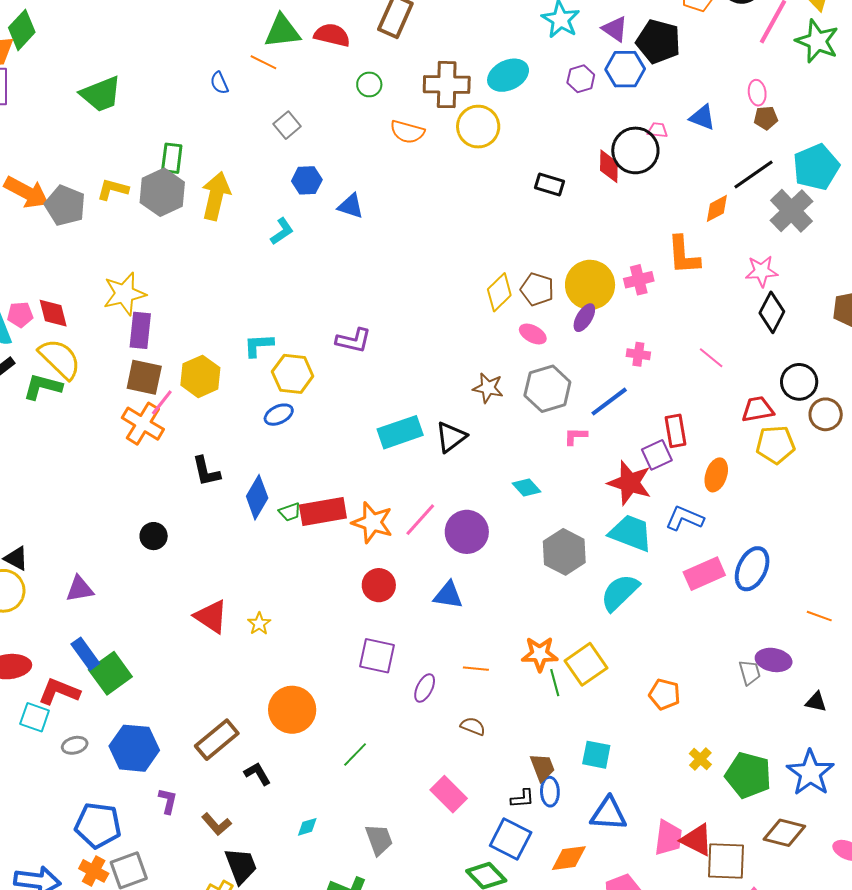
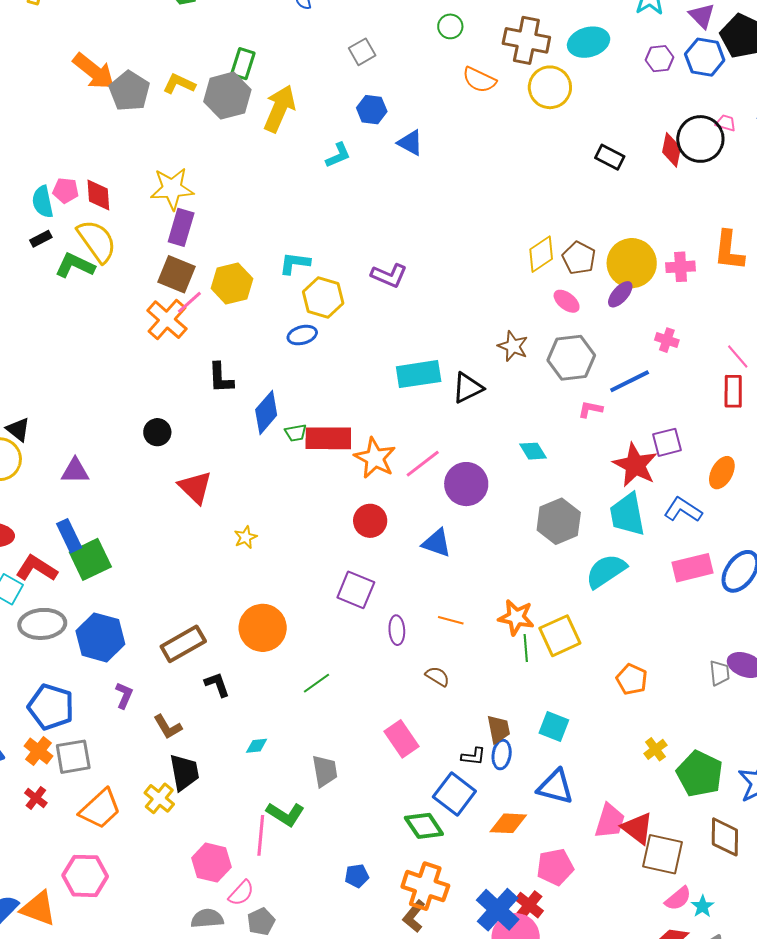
red rectangle: (675, 431) -> (733, 391), moved
cyan trapezoid: (631, 533) -> (627, 514), turned -132
red triangle: (211, 617) -> (195, 487), moved
purple ellipse: (425, 688) -> (397, 630), turned -40
gray ellipse: (75, 745) -> (42, 624), size x1.8
brown diamond: (784, 833) -> (725, 837), turned 66

